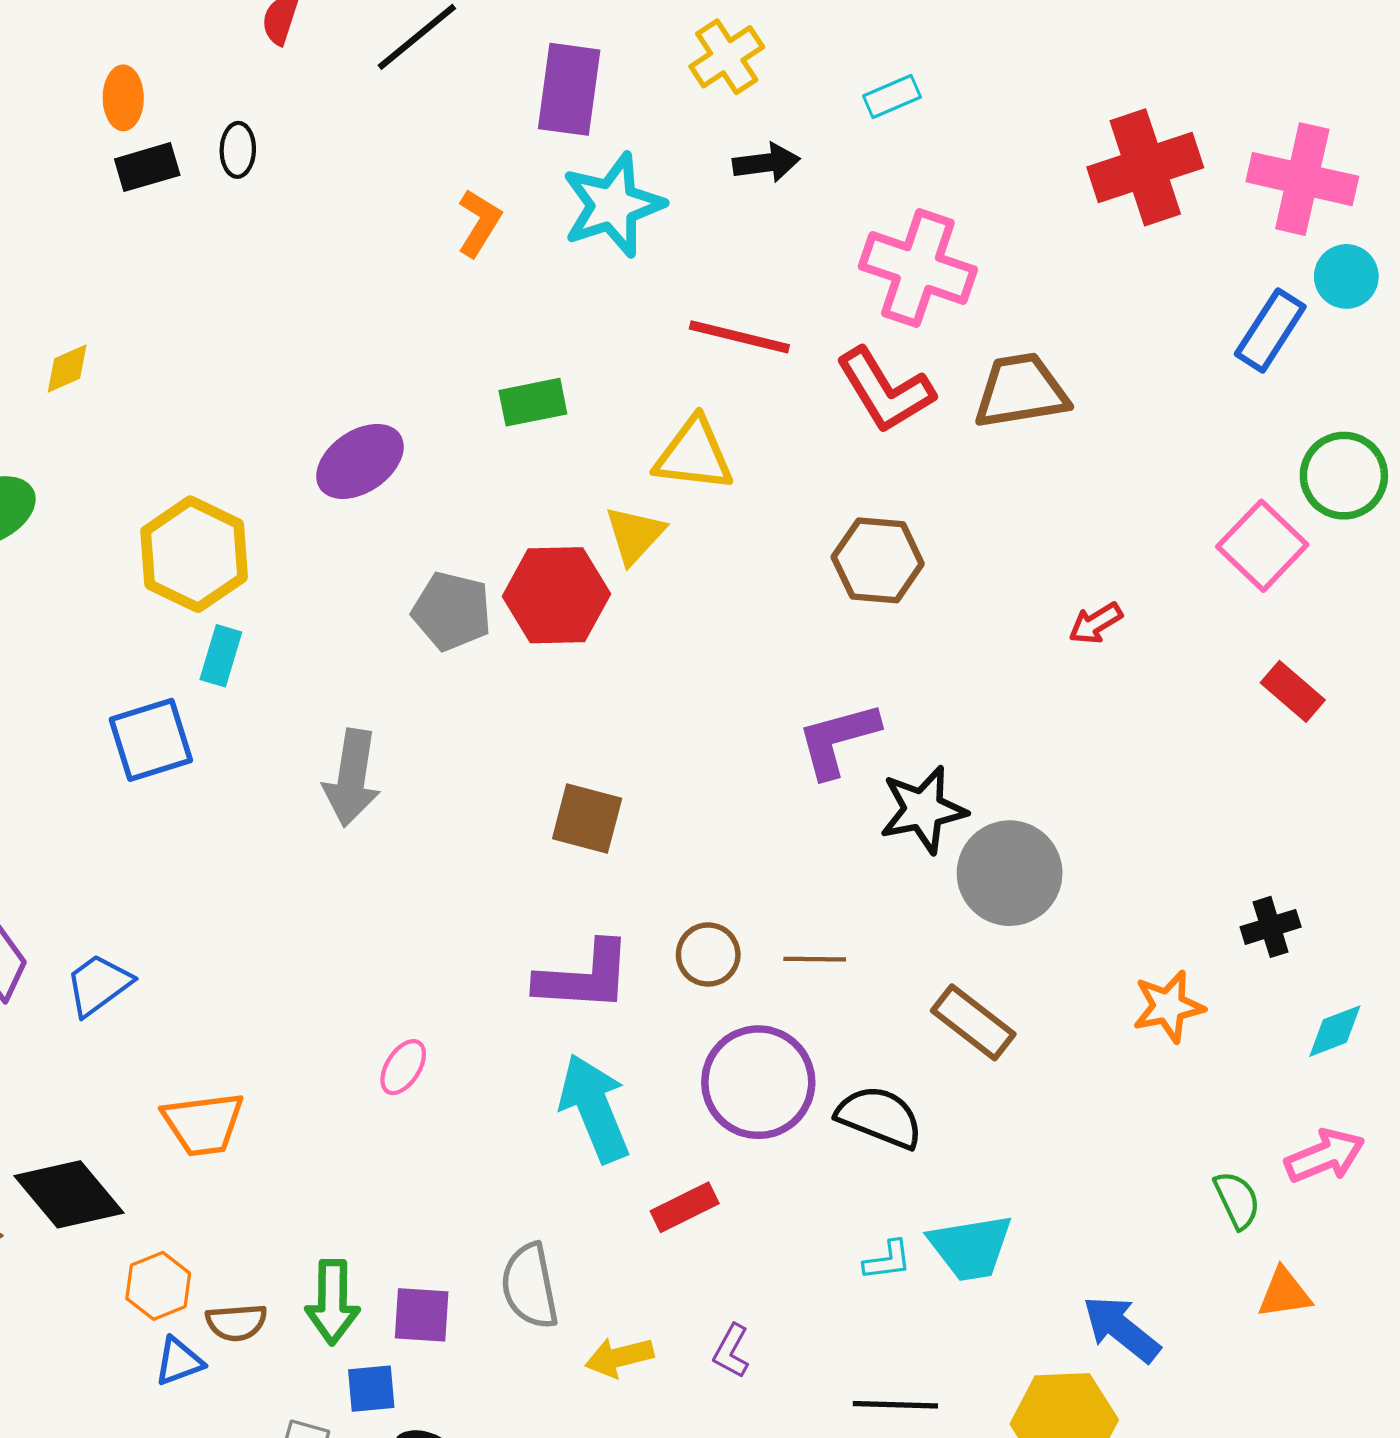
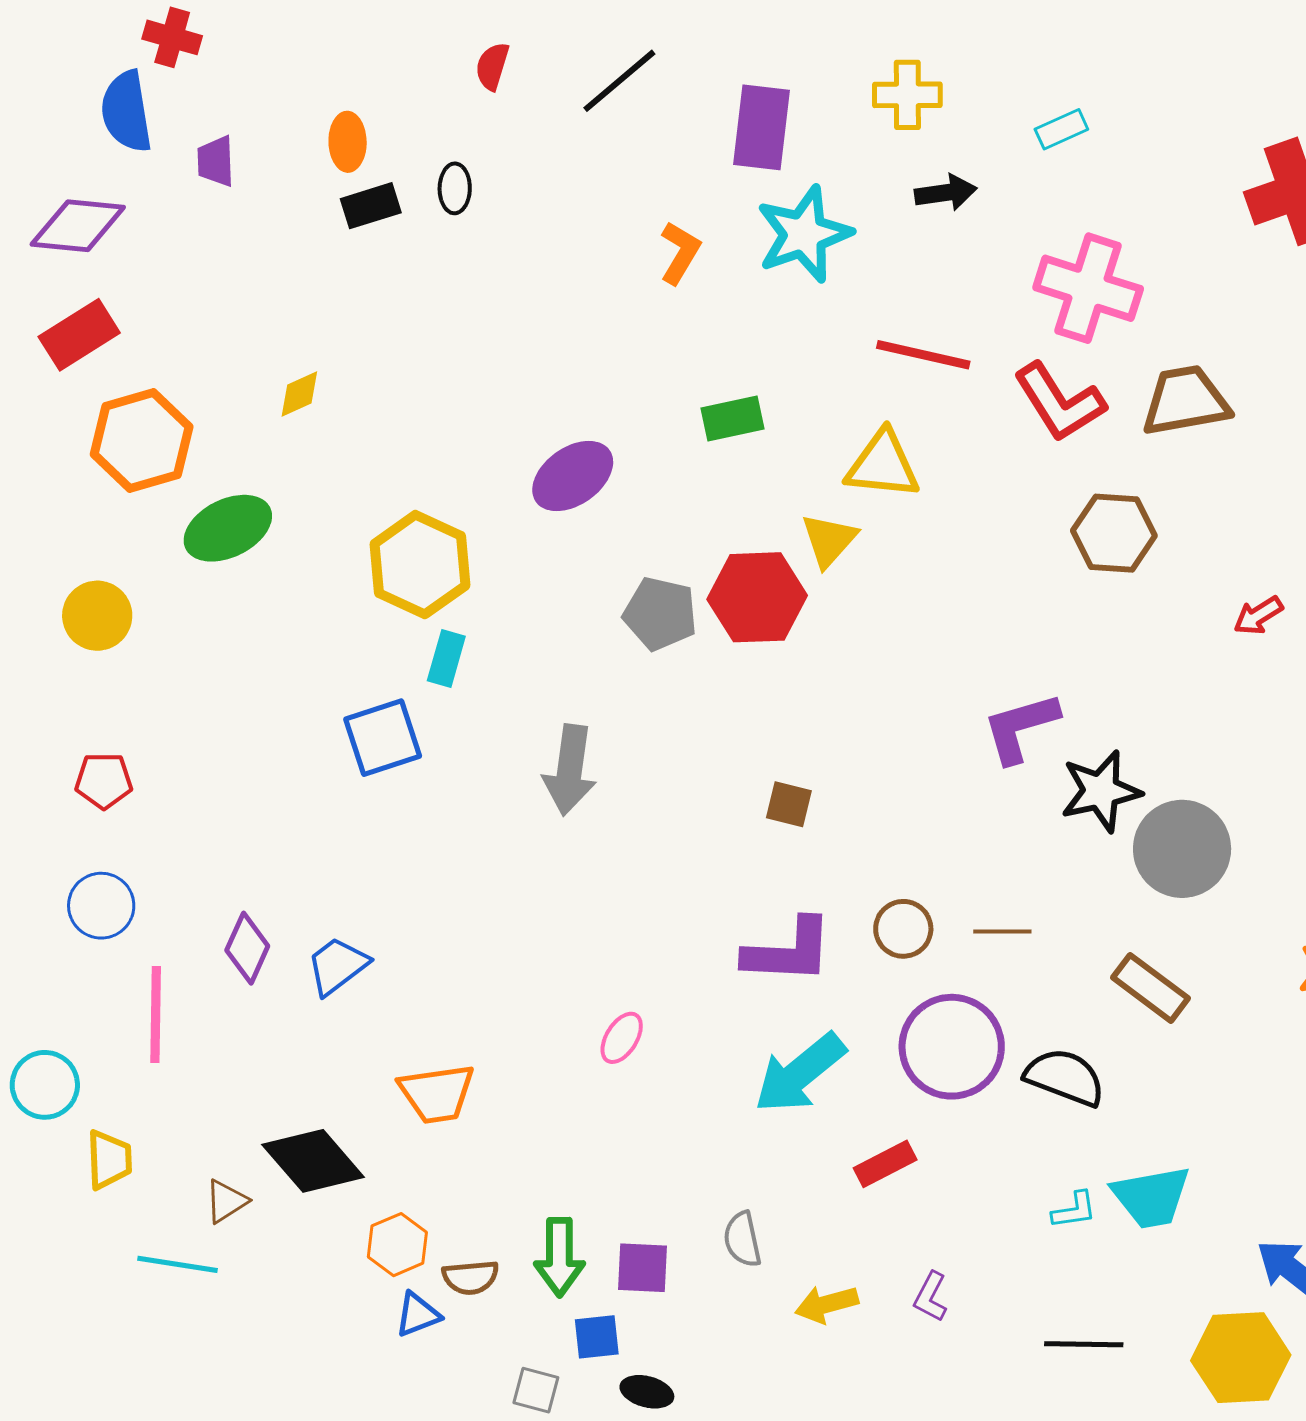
yellow cross: (727, 57) -> (907, 95), turned 34
brown hexagon: (878, 560) -> (1114, 533), moved
brown square: (587, 818) -> (789, 804), size x0.7
cyan arrow: (594, 1108) -> (800, 1073), turned -106
gray semicircle: (530, 1286) -> (742, 1239), size x0.7

